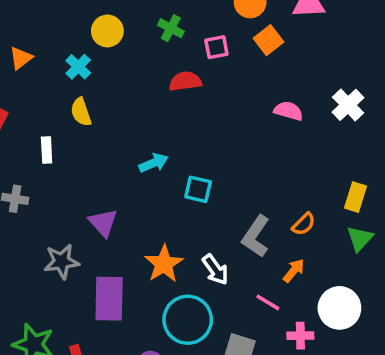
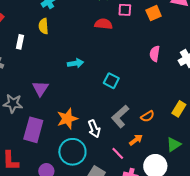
pink semicircle: (288, 111) -> (155, 54), turned -112
cyan square: (198, 189) -> (111, 81), moved
green triangle: (360, 238) -> (174, 144), moved

